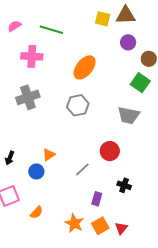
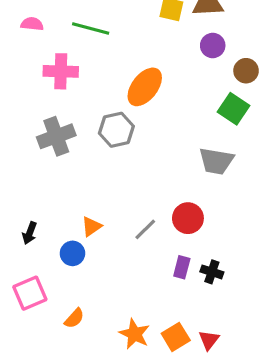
pink semicircle: (14, 26) -> (32, 24), turned 40
gray hexagon: (78, 105) -> (116, 130), moved
gray line: (82, 169) -> (145, 229), moved
purple rectangle: (97, 199) -> (182, 267), moved

